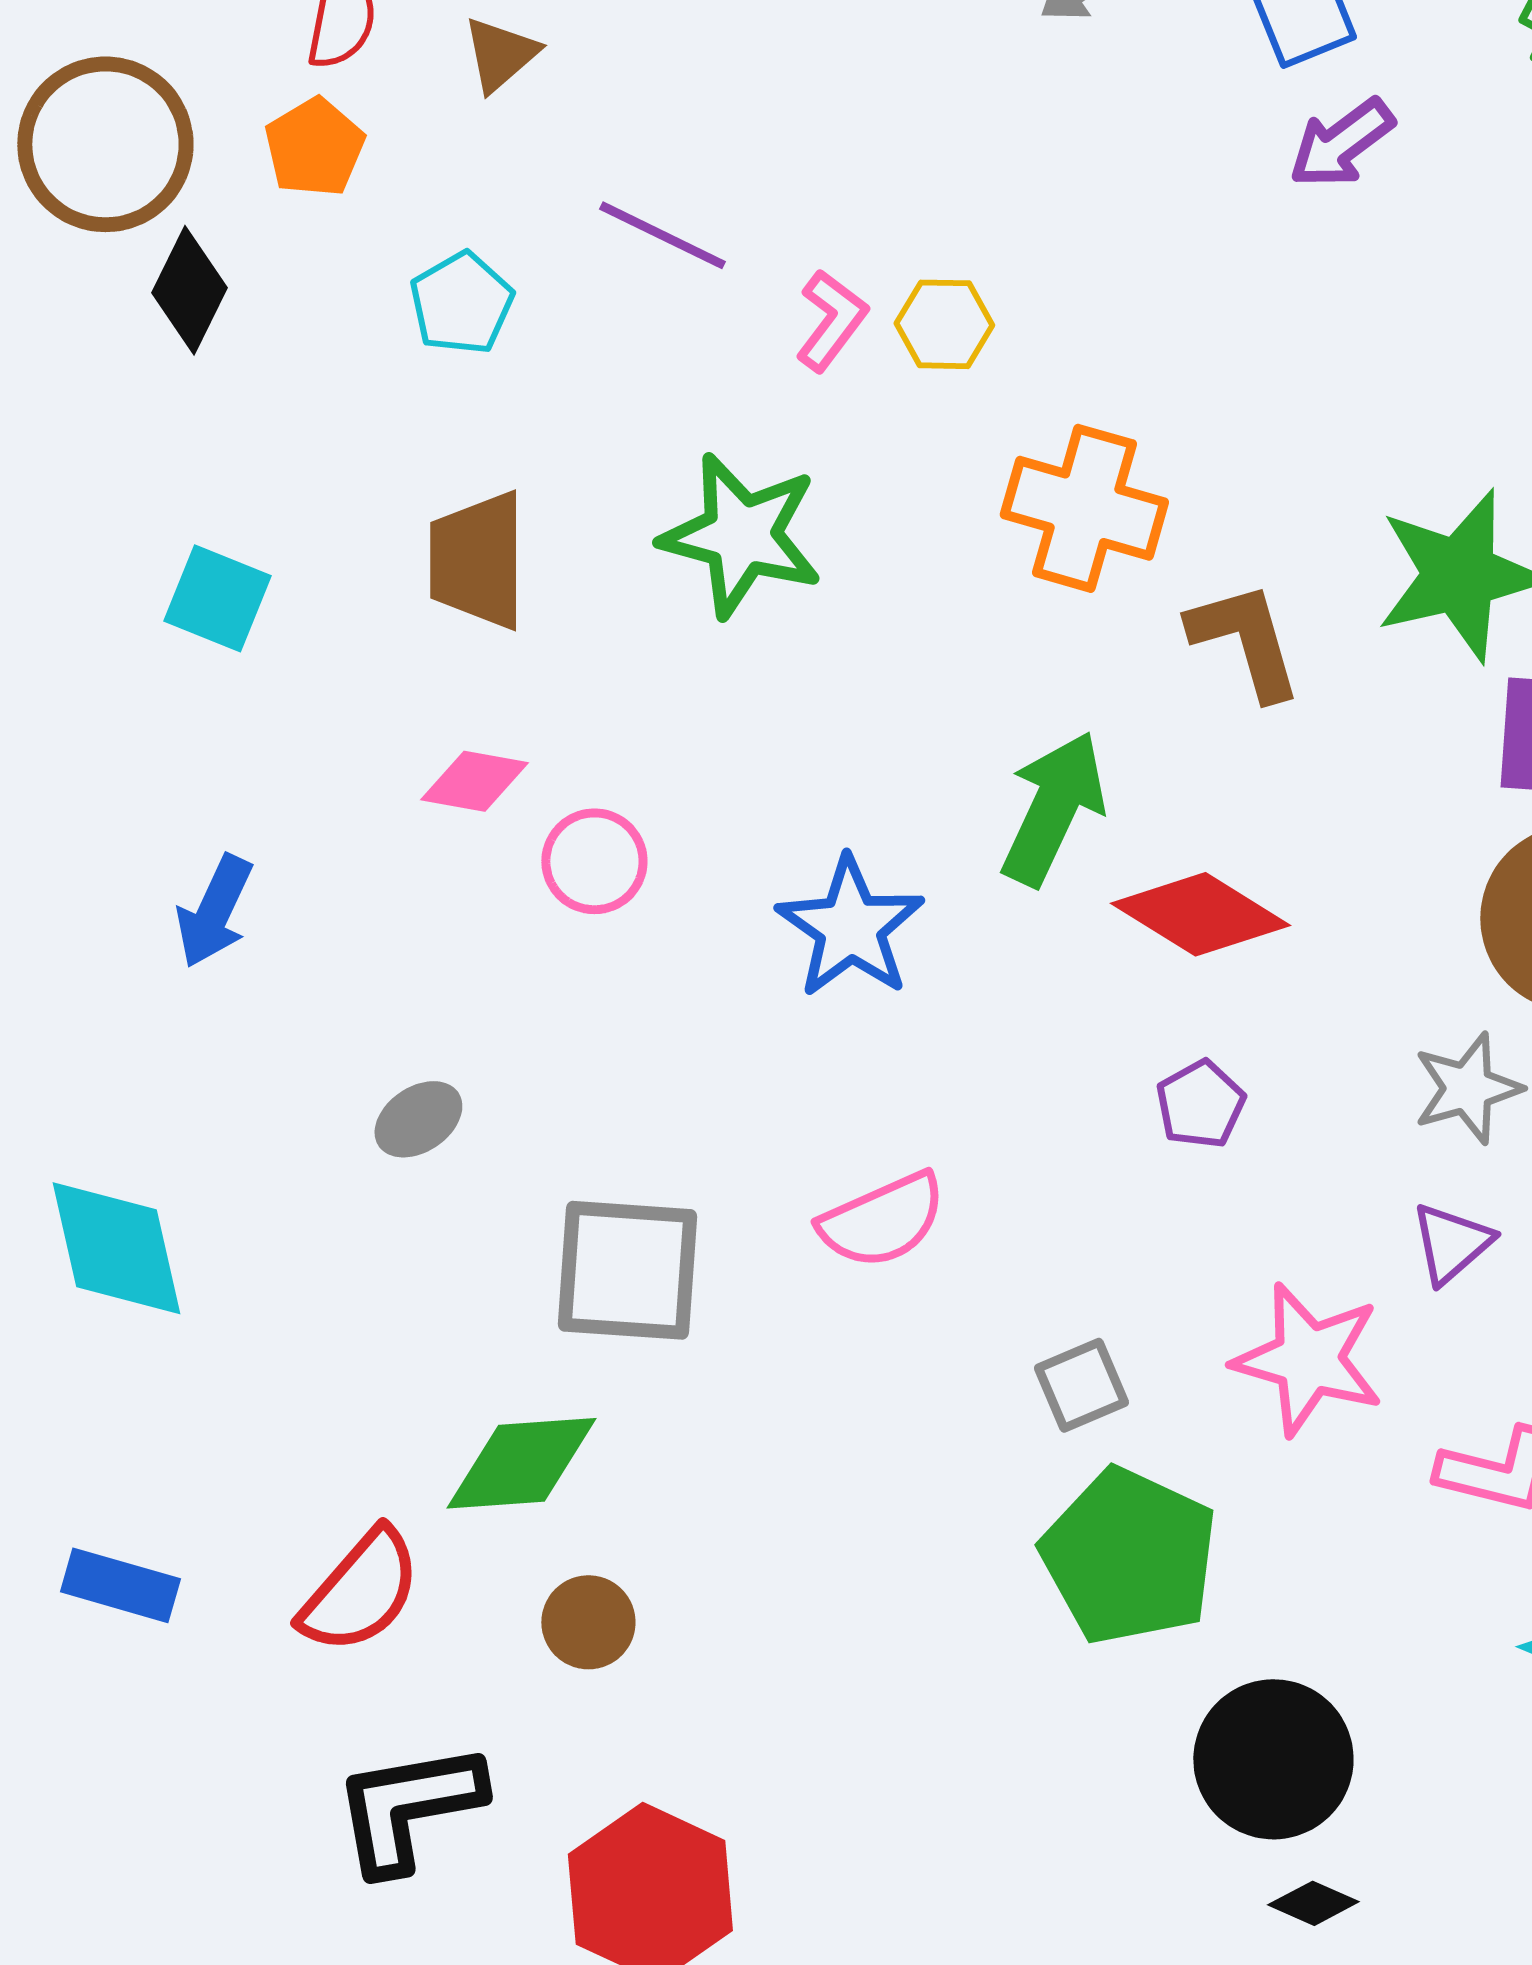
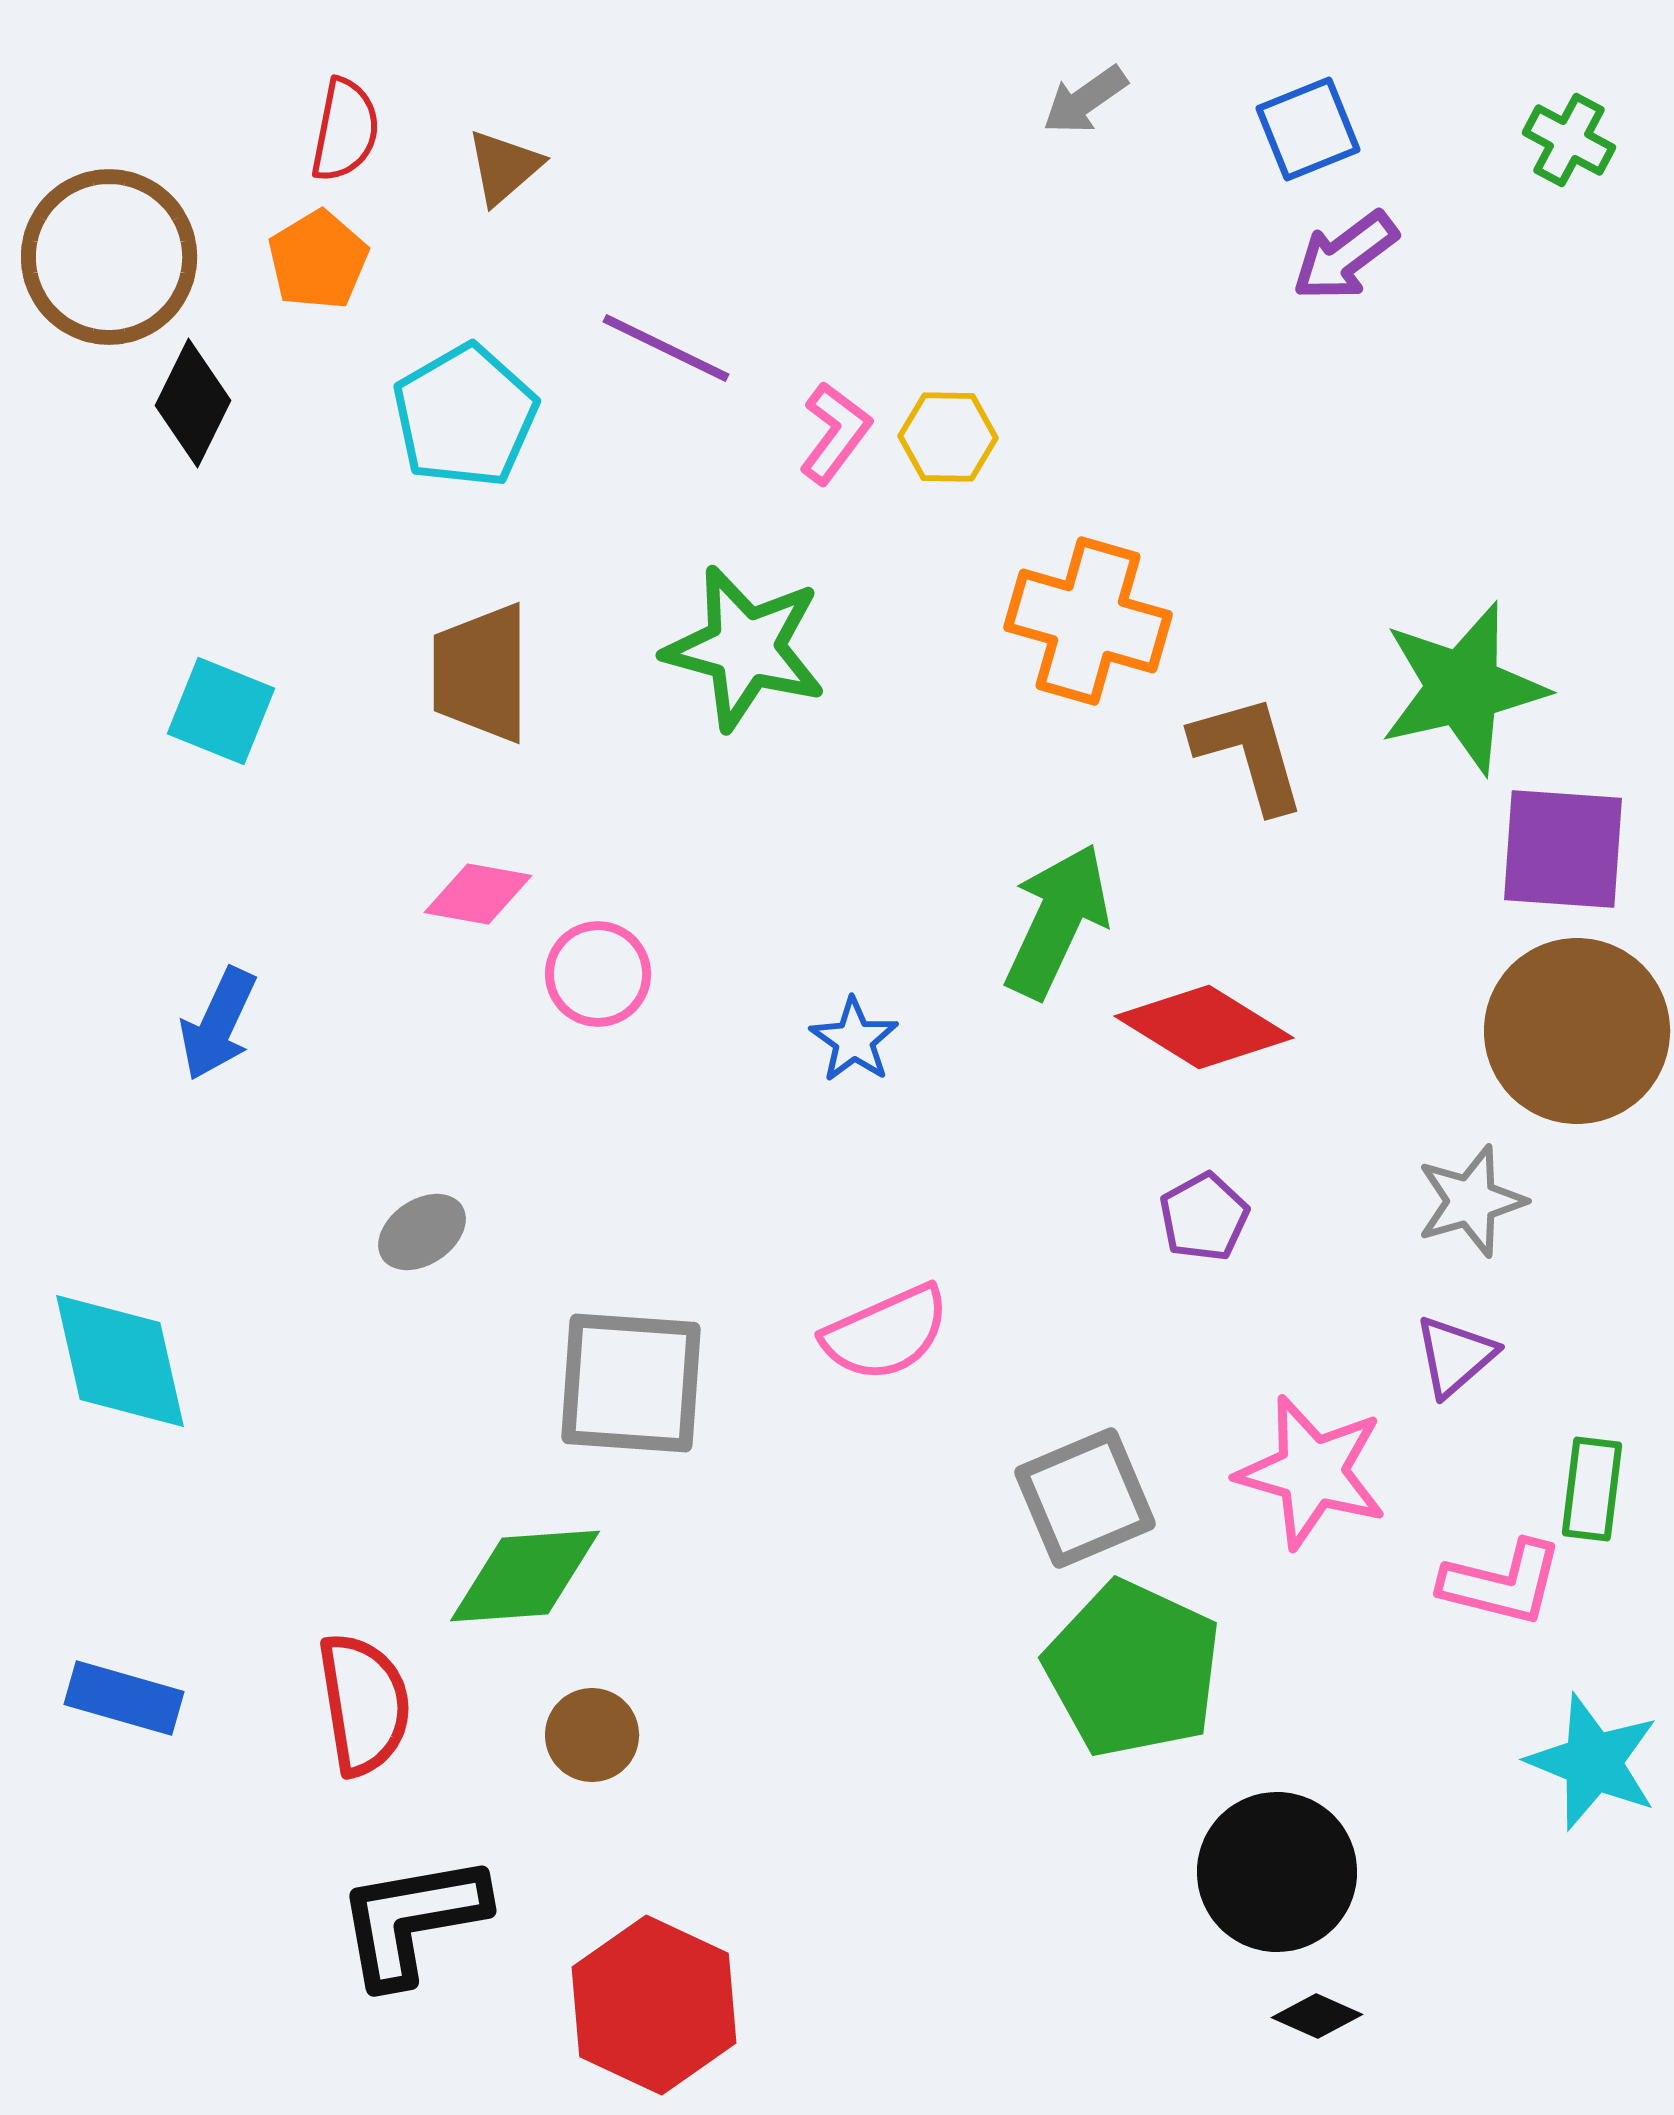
cyan pentagon: (461, 303) -> (465, 416), size x1.4
blue star: (850, 927) -> (854, 1040), size x0.6
gray square: (1081, 1385) -> (1085, 1498), size x1.5
red semicircle: (360, 1591) -> (364, 1704), turned -50

